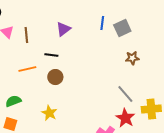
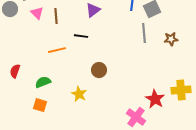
brown star: (132, 58) -> (171, 39), moved
brown circle: (55, 77) -> (99, 70), moved
gray line: (125, 94) -> (144, 33), moved, turned 36

